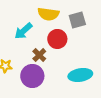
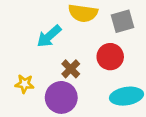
red circle: (57, 39) -> (110, 57), moved

